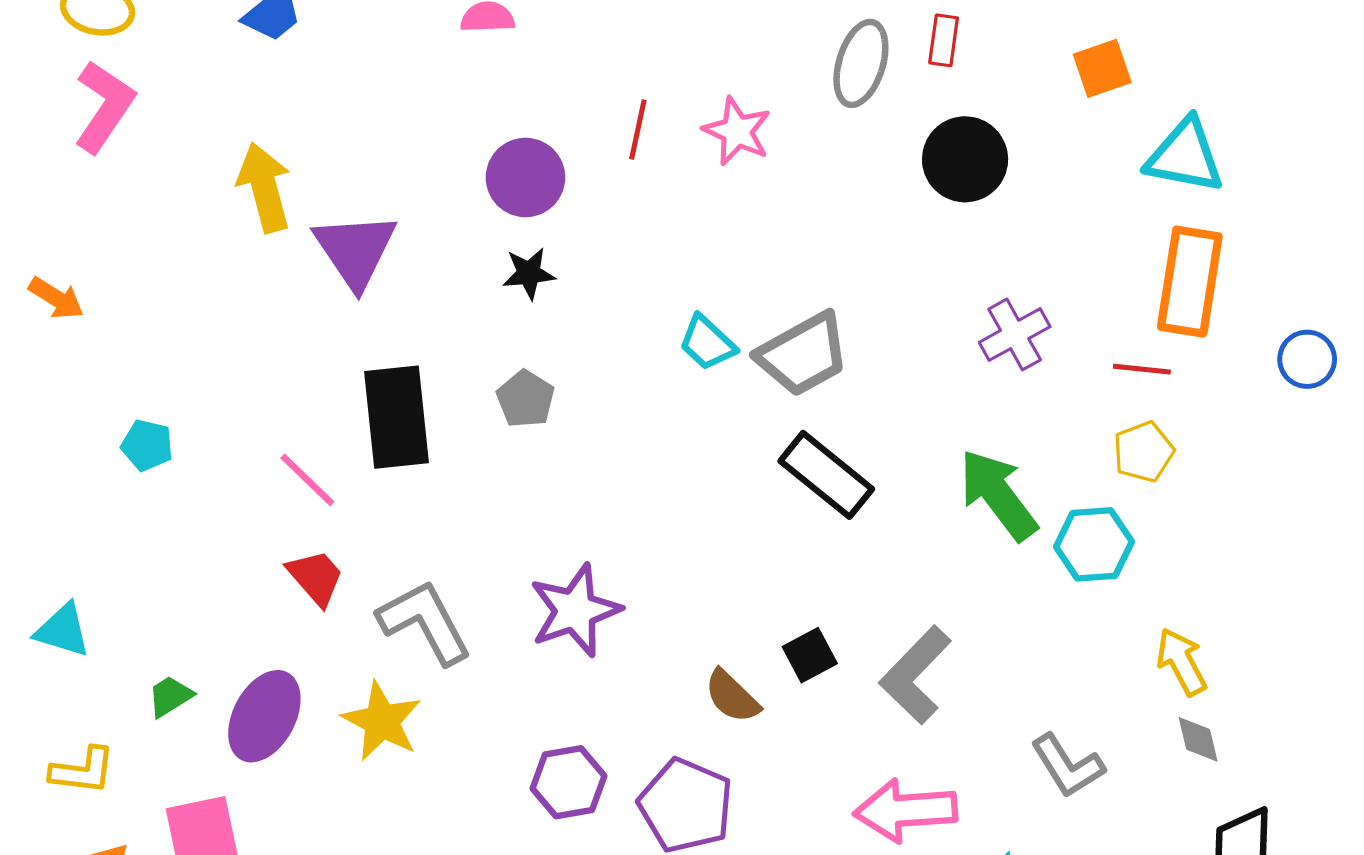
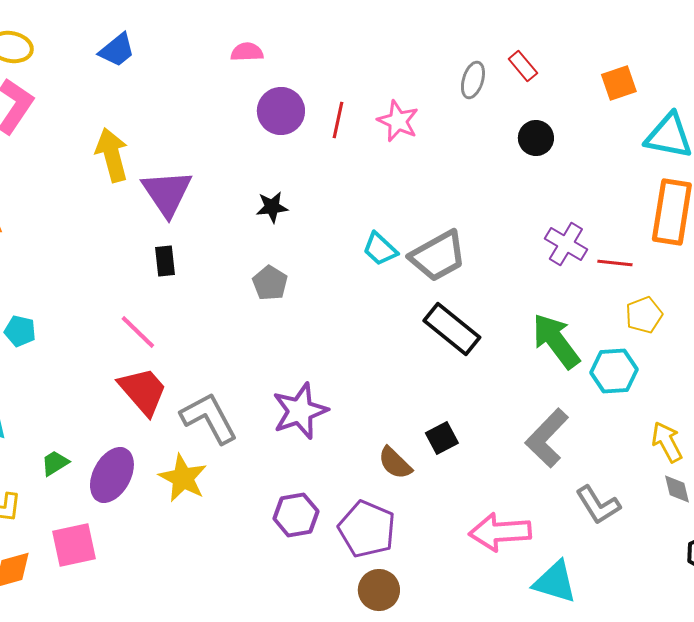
red rectangle: (944, 40) -> (523, 66), turned -48
gray ellipse: (861, 63) -> (473, 80), size x0.7
black circle: (965, 159) -> (536, 138), size x0.7
purple circle: (525, 177) -> (281, 111), moved
purple cross: (1015, 334) -> (566, 244), turned -30
red line: (1142, 369) -> (615, 263), moved
black rectangle: (397, 417) -> (165, 261), moved, size x0.5
cyan pentagon: (147, 445) -> (20, 331), moved
red trapezoid: (316, 577) -> (143, 391), size x1.4
gray L-shape: (915, 675) -> (547, 438), moved

